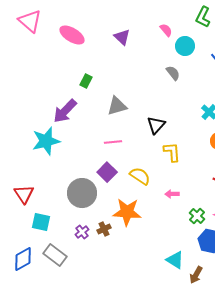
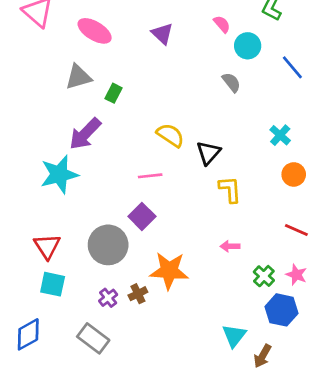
gray triangle: (117, 106) -> (78, 77), moved
yellow semicircle: (140, 176) -> (170, 135), moved
red triangle: (24, 194) -> (47, 246), moved
gray rectangle: (55, 255) -> (93, 338), moved
cyan triangle: (175, 260) -> (234, 336), turned 36

